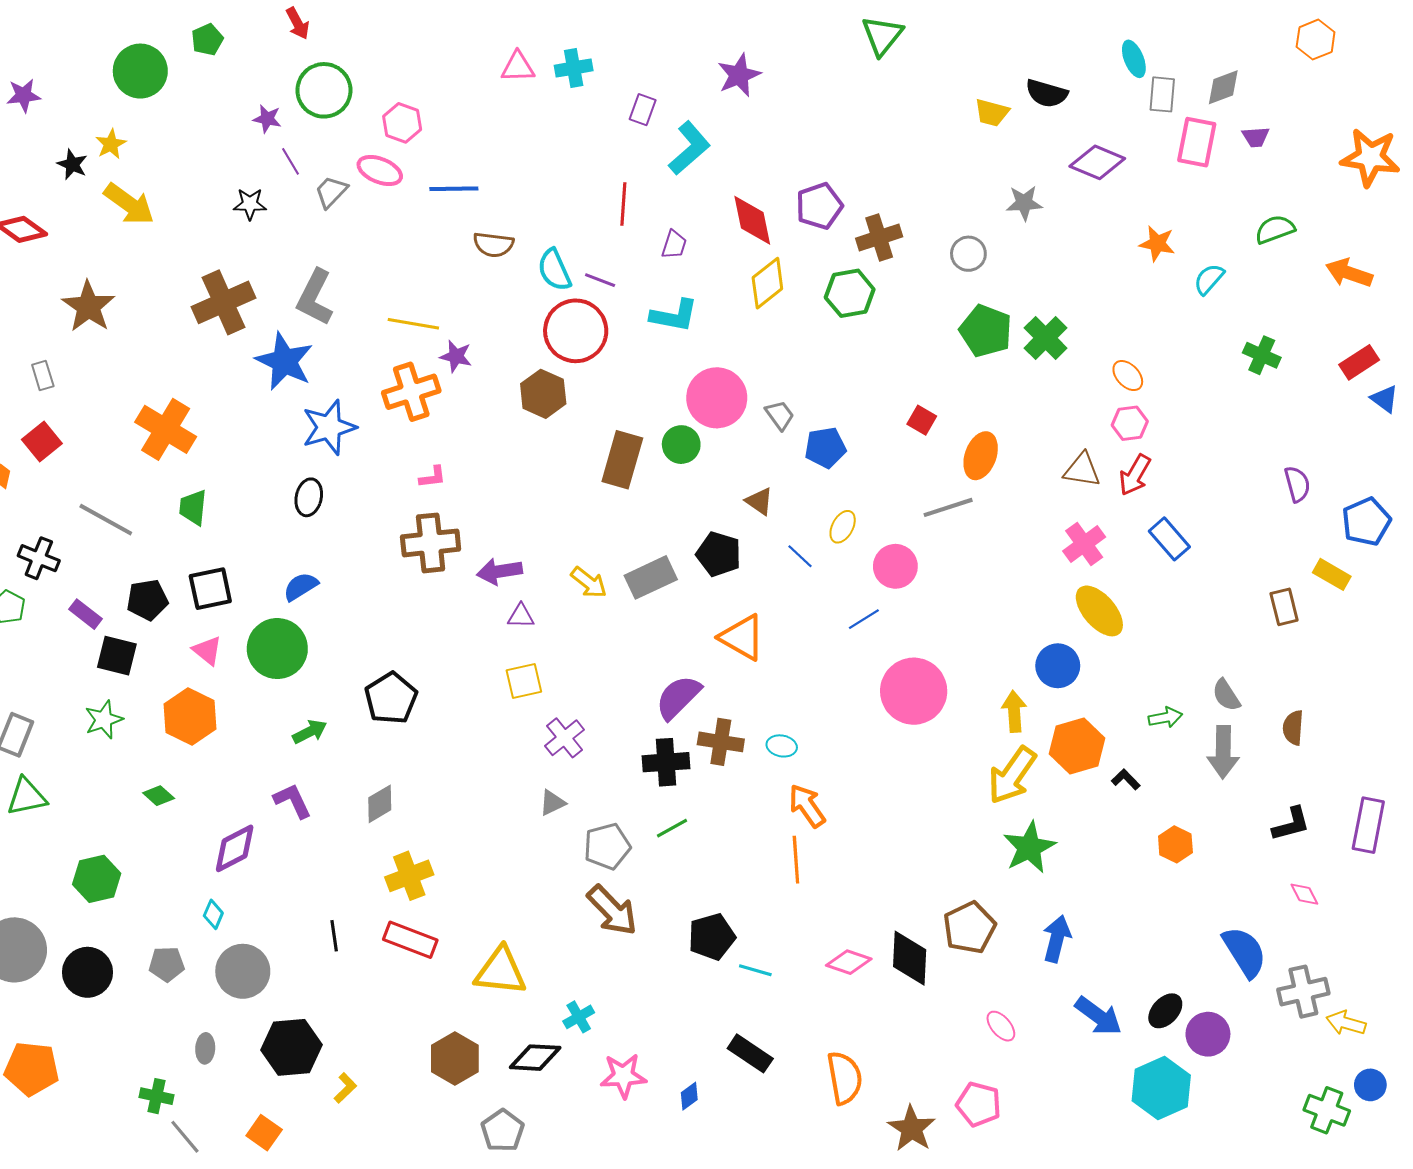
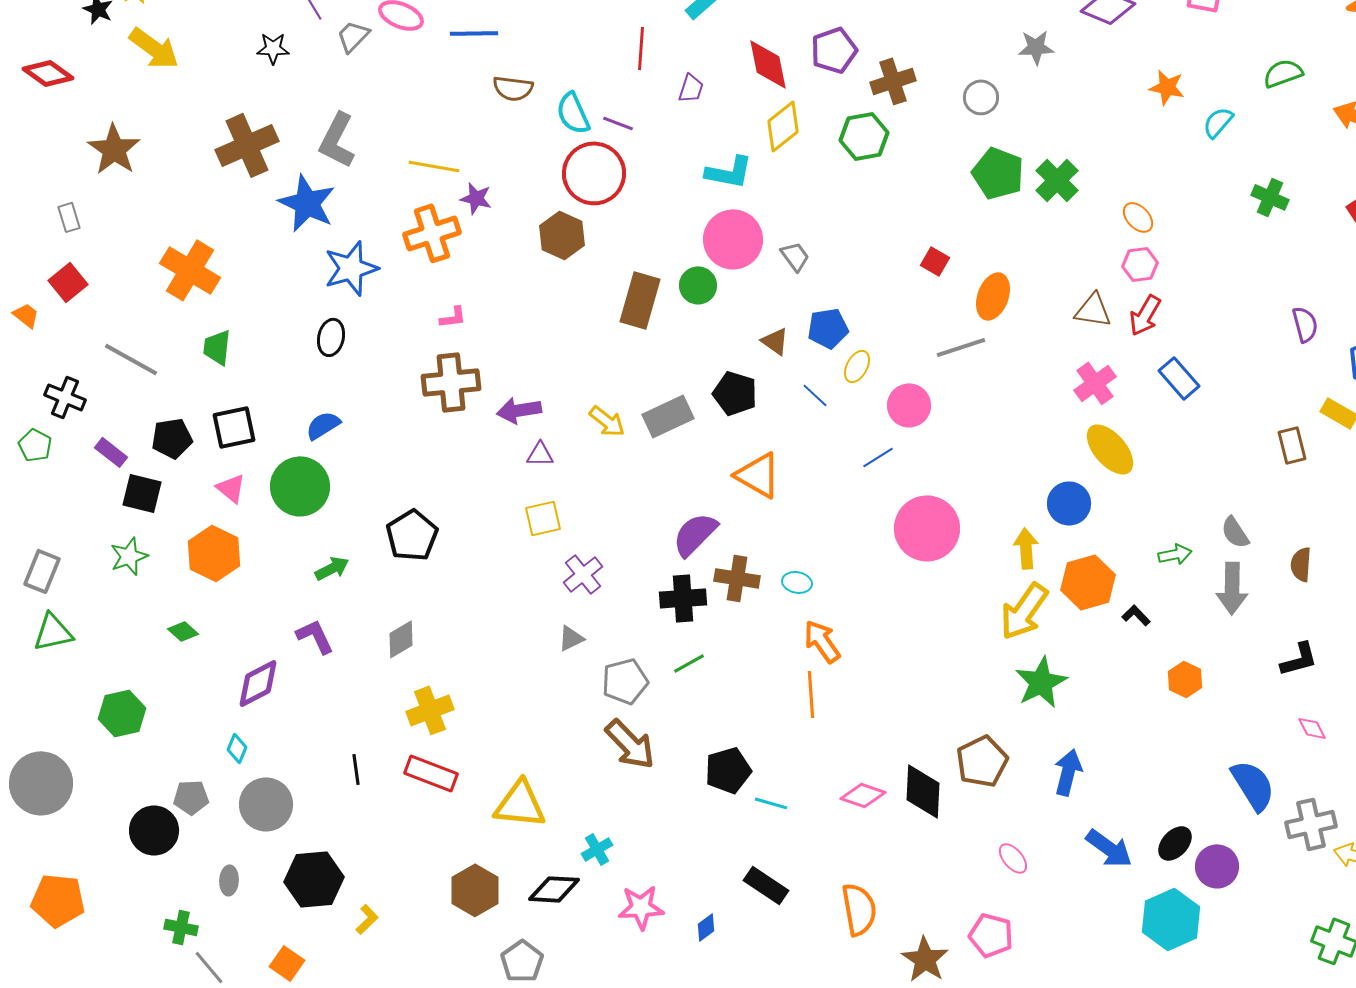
cyan L-shape: (674, 316) -> (729, 172), moved
blue pentagon: (825, 448) -> (828, 328), moved
black circle: (88, 972) -> (154, 830), moved

